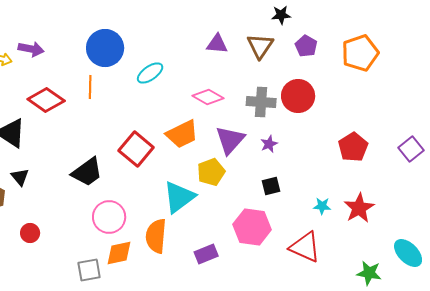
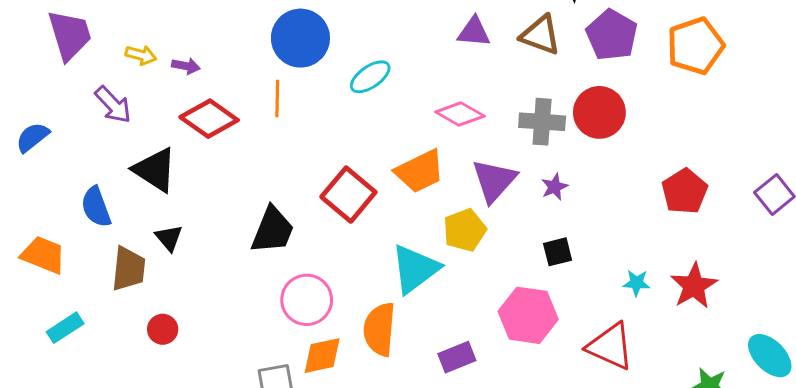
brown triangle: (260, 46) -> (541, 35), turned -44
purple pentagon: (306, 46) -> (612, 35), size x1.5
purple arrow: (31, 49) -> (186, 66), moved, size x0.7
black trapezoid: (87, 172) -> (273, 230), turned -32
red circle: (30, 233) -> (163, 329), moved

